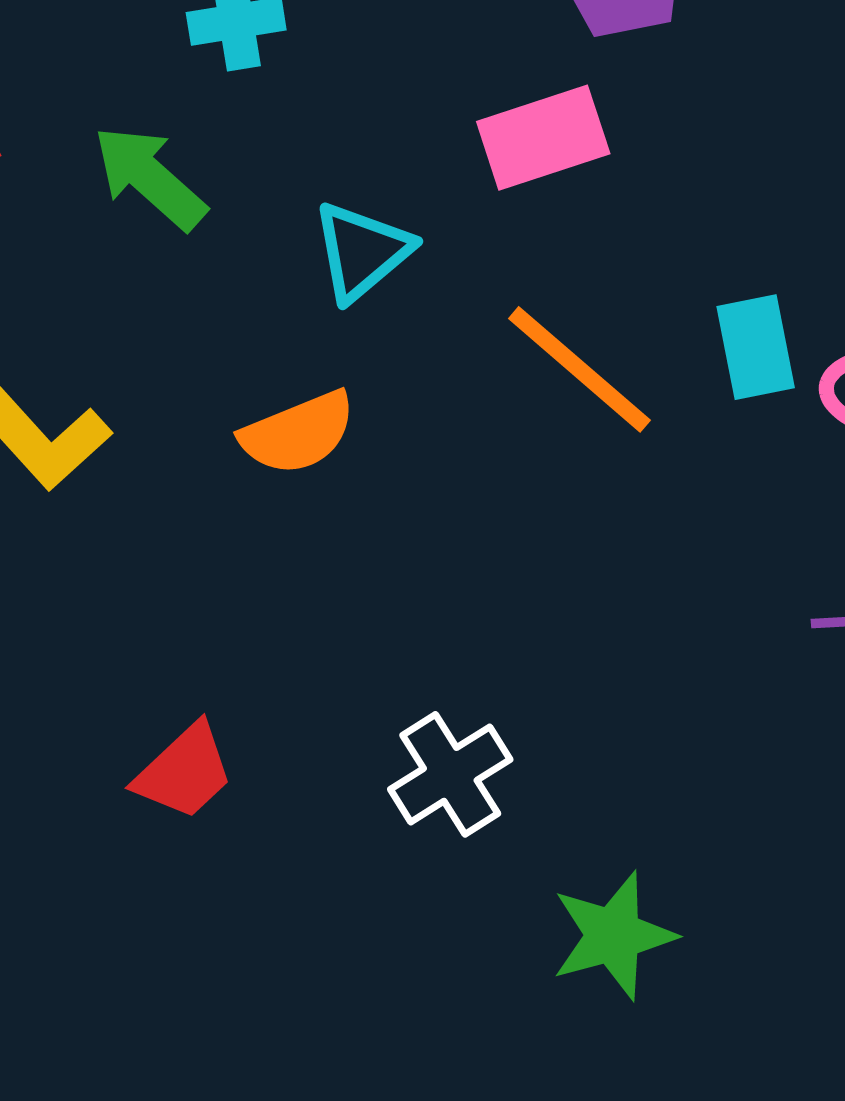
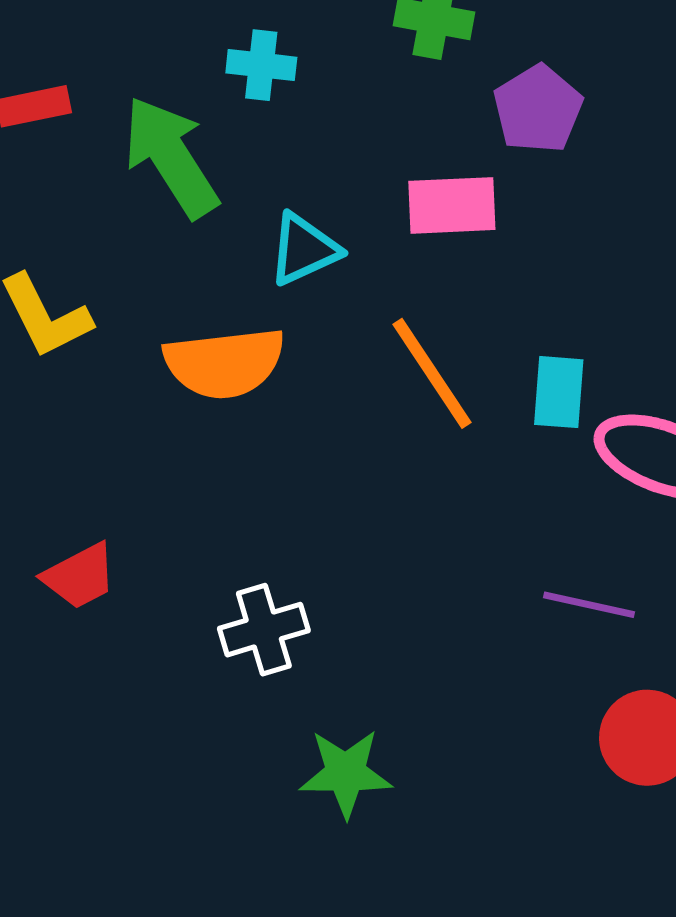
green arrow: (150, 178) -> (171, 157), size x1.4
orange semicircle: (298, 433) -> (224, 363), size x1.4

